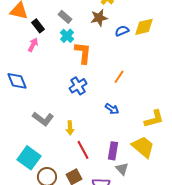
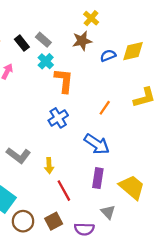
black rectangle: (38, 26) -> (22, 43), moved
blue arrow: (112, 109) -> (97, 144), size x1.6
yellow L-shape: (154, 119) -> (144, 98), moved
purple rectangle: (113, 151) -> (98, 178), moved

